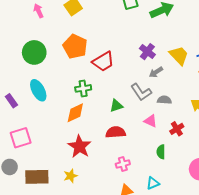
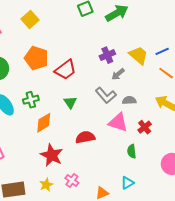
purple cross: (147, 52) -> (107, 55), turned 35
green cross: (83, 88) -> (31, 100), moved
green triangle: (116, 106) -> (70, 102), moved, turned -40
pink triangle: (151, 121) -> (118, 122), size x1.5
pink cross: (123, 164) -> (72, 181), moved, turned -32

